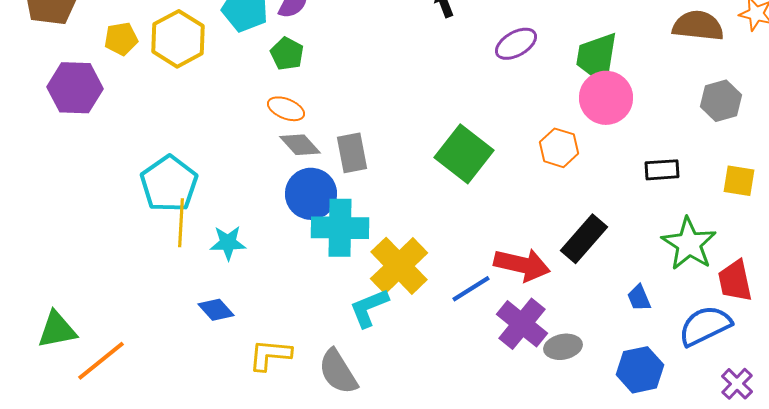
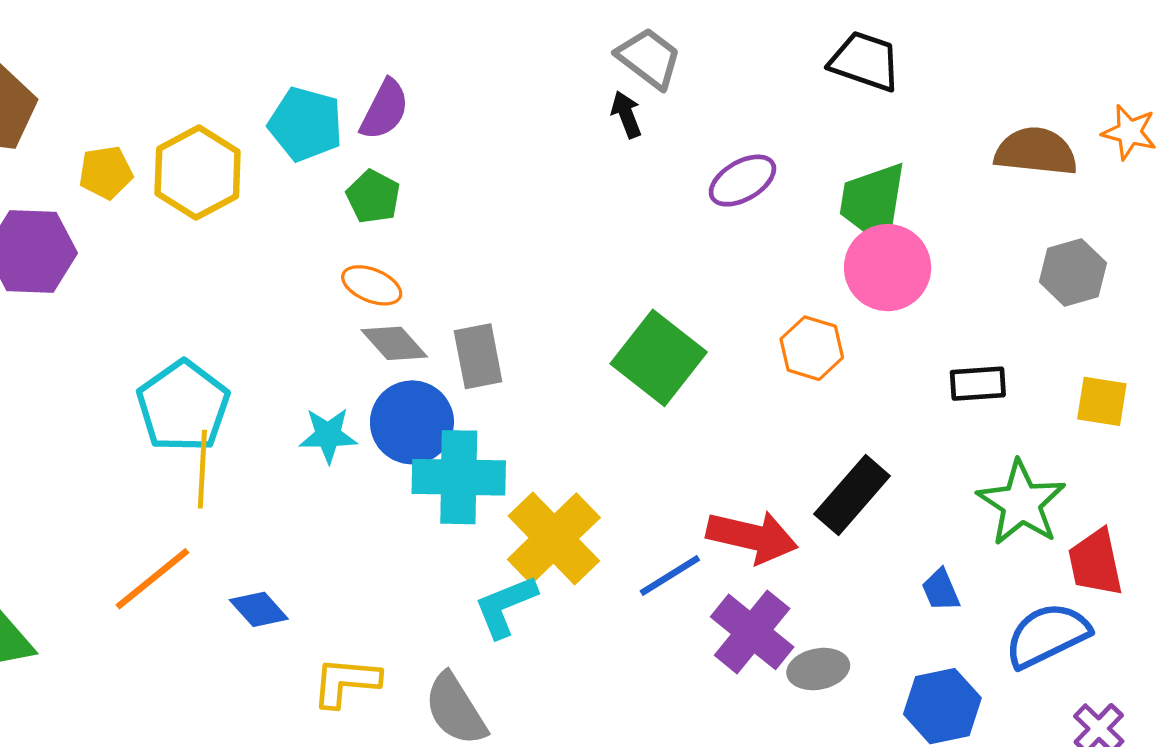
cyan star: (228, 243) -> (328, 435), moved
orange line: (101, 361) -> (152, 579), moved

